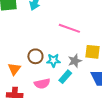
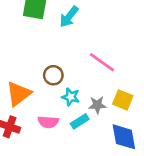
brown circle: (35, 56) -> (53, 75), moved
orange triangle: (14, 69) -> (19, 94), size x1.5

